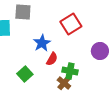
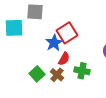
red square: (71, 24) -> (67, 33), moved
brown cross: (64, 83) -> (57, 75), moved

